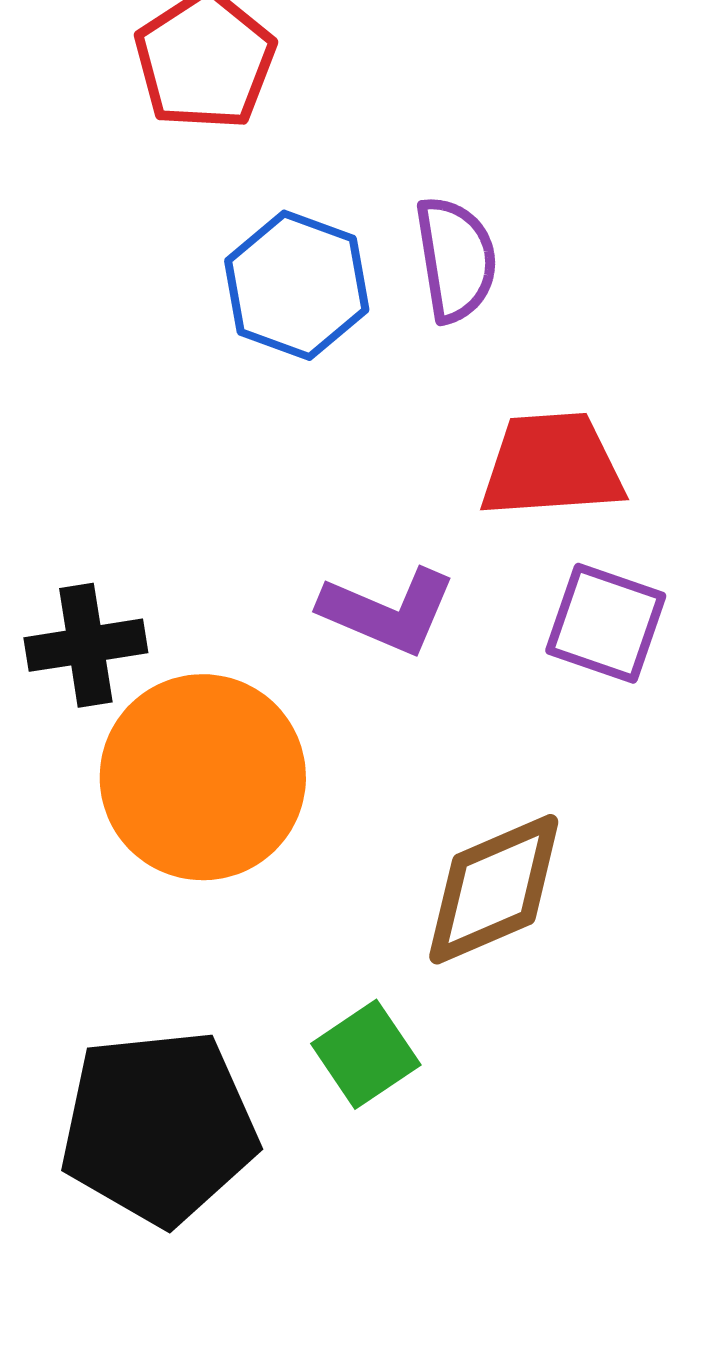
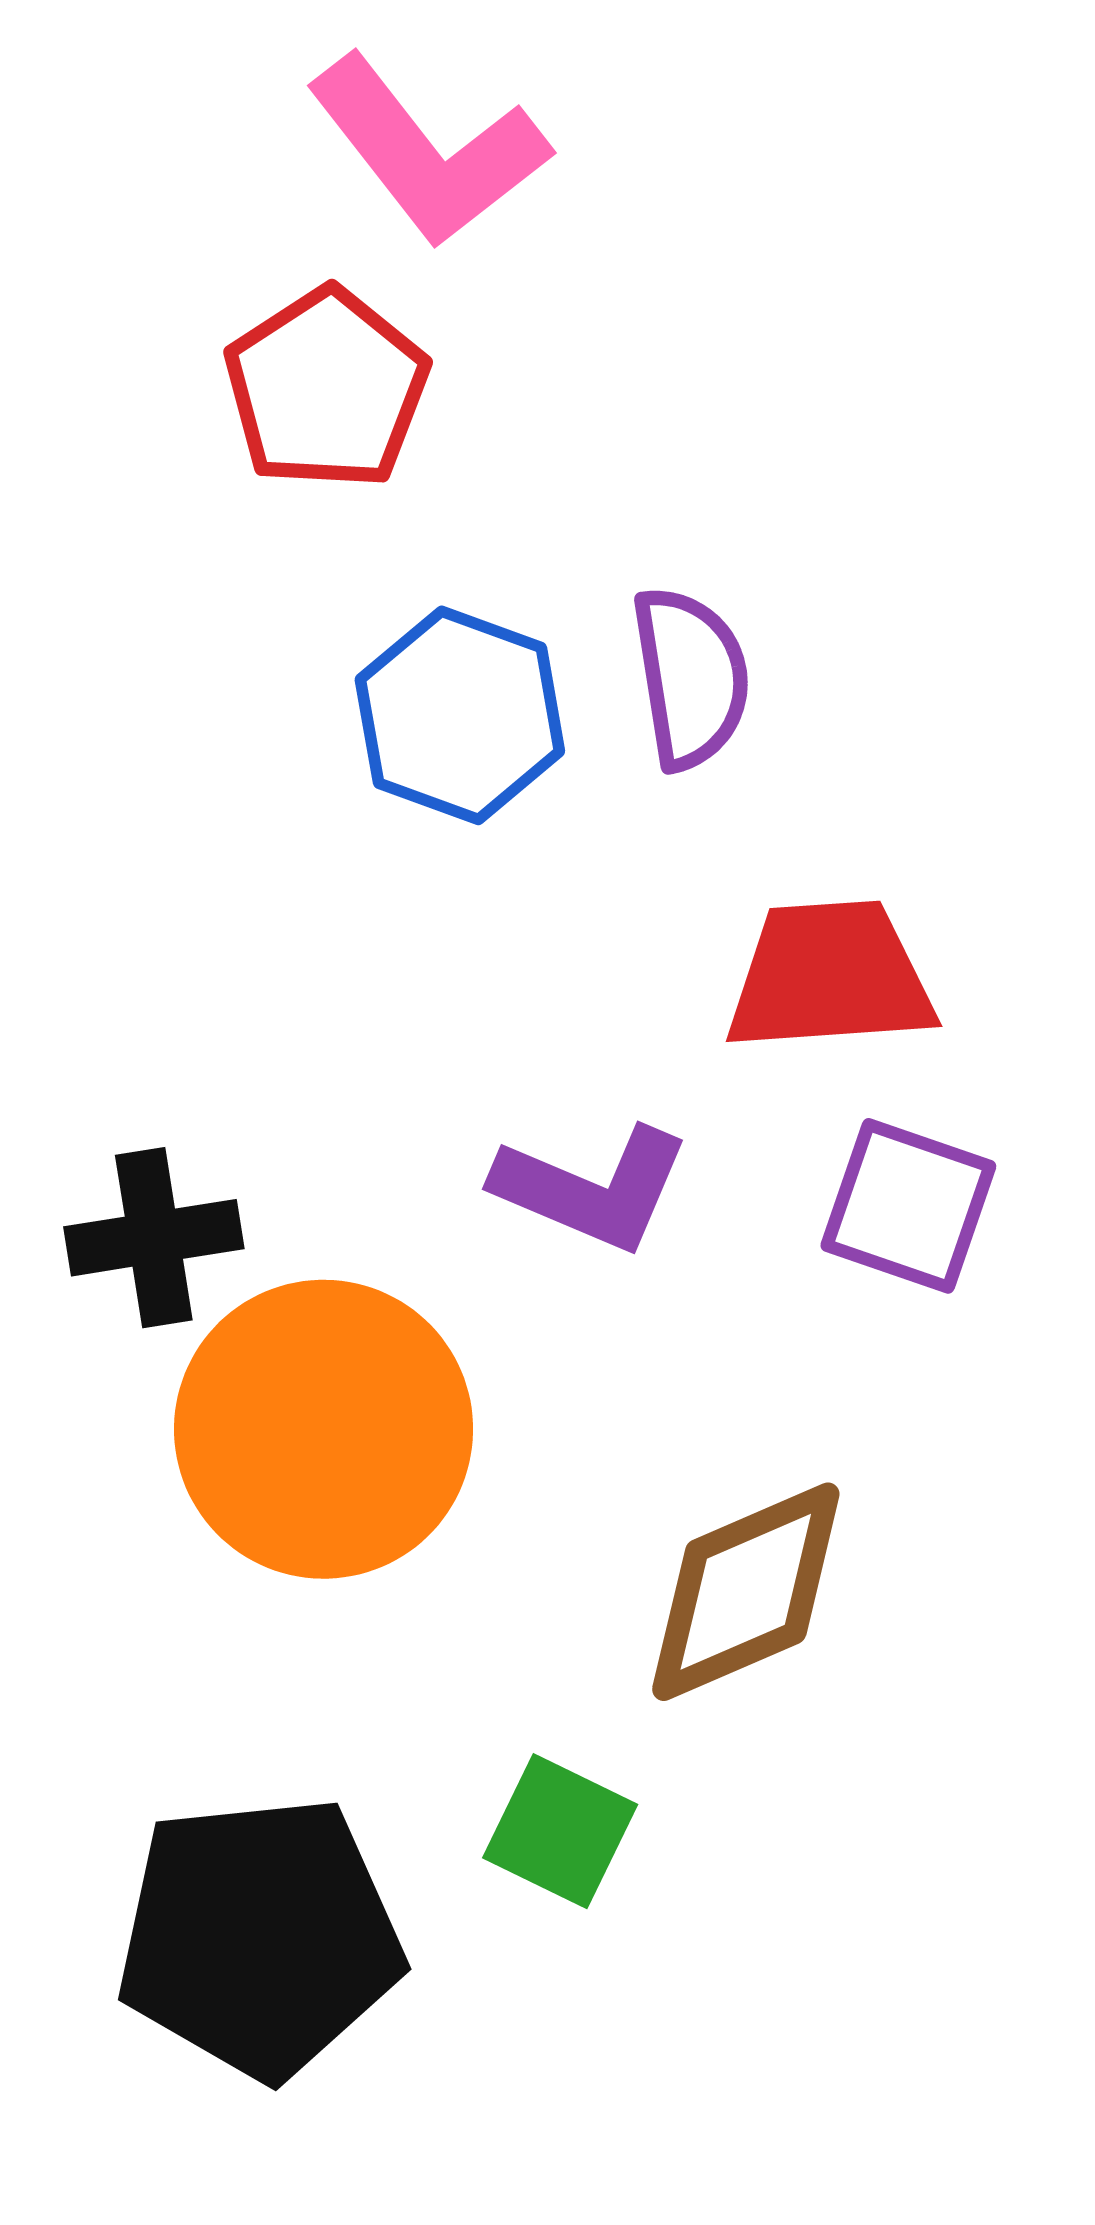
green square: (366, 1054) -> (560, 1831), turned -30

